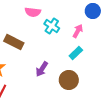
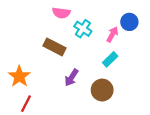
blue circle: (93, 11) -> (129, 22), moved
brown rectangle: (14, 42) -> (54, 47), moved

